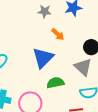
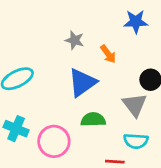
gray star: (45, 11) -> (75, 40), moved

